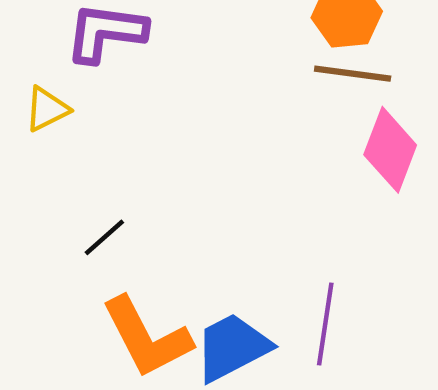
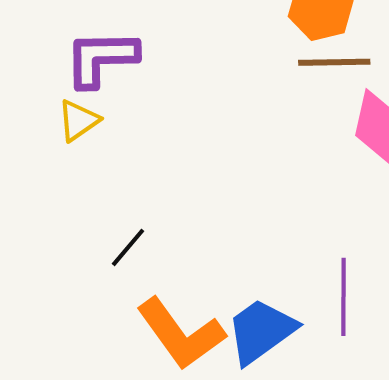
yellow triangle: (47, 109) -> (78, 120), moved

